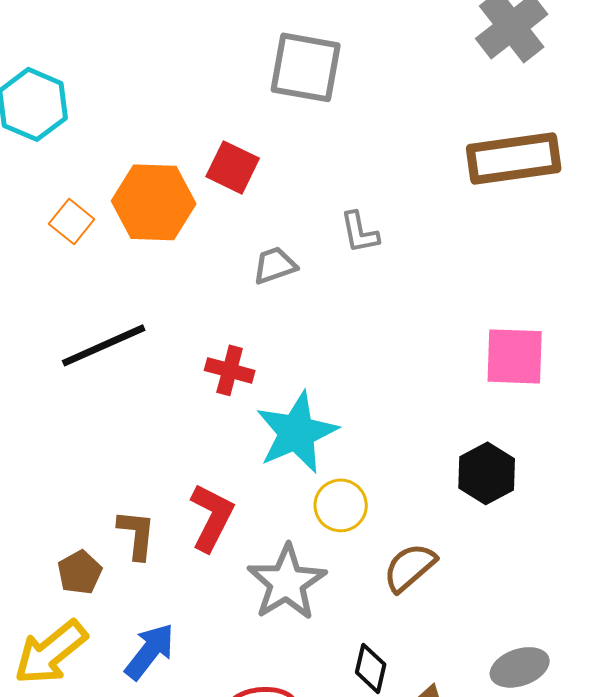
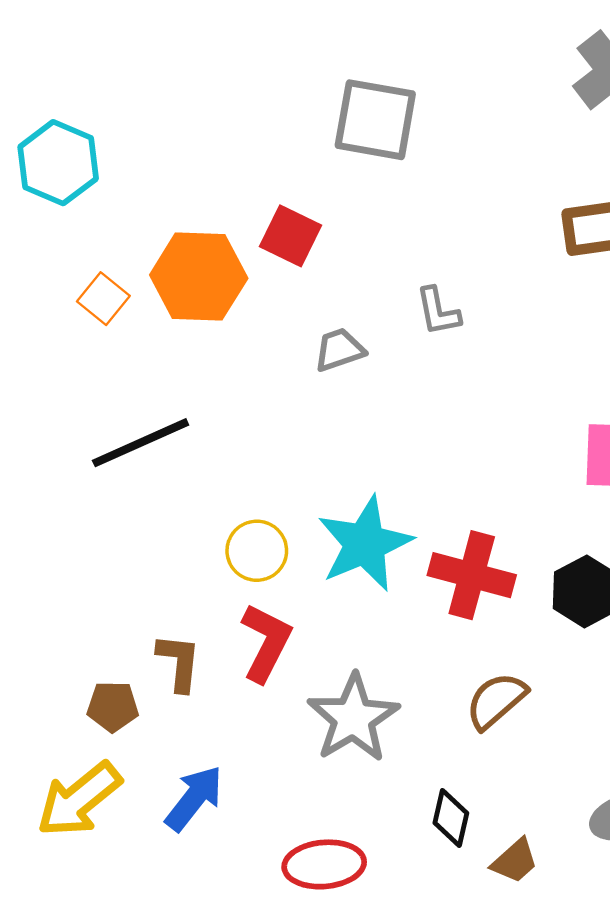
red cross: (230, 370) -> (472, 575), moved, size x1.5
yellow circle: (341, 505) -> (257, 551), moved
brown pentagon: (80, 572) -> (113, 706), turned 30

